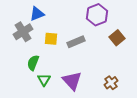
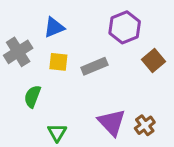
blue triangle: (37, 14) -> (54, 27), moved
green triangle: (44, 80) -> (57, 132), moved
purple triangle: (72, 81) -> (112, 122), moved

